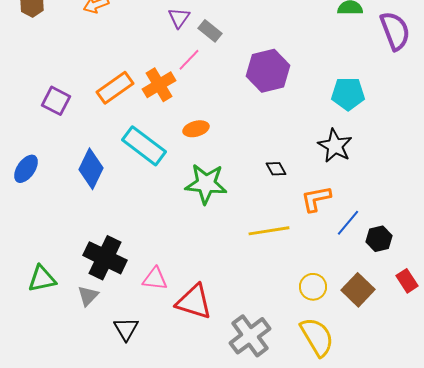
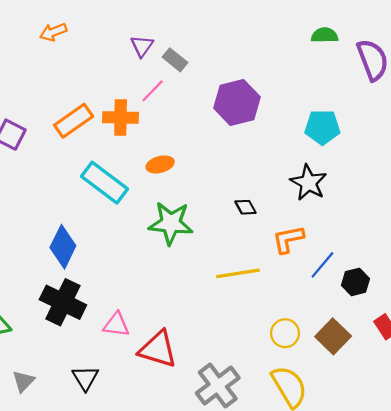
orange cross: (159, 85) -> (121, 117), turned 32
blue diamond: (91, 169) -> (63, 247), moved
gray triangle: (88, 296) -> (23, 381), moved

